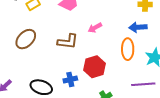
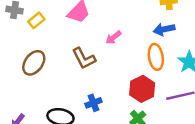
brown L-shape: (68, 41) -> (84, 58), turned 65
red hexagon: (94, 67) -> (142, 89), moved

